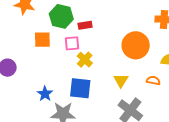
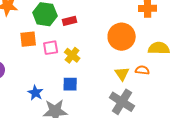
pink square: (72, 43) -> (51, 48), moved
yellow triangle: (121, 80) -> (122, 74), moved
blue square: (80, 88) -> (70, 84), size x0.7

